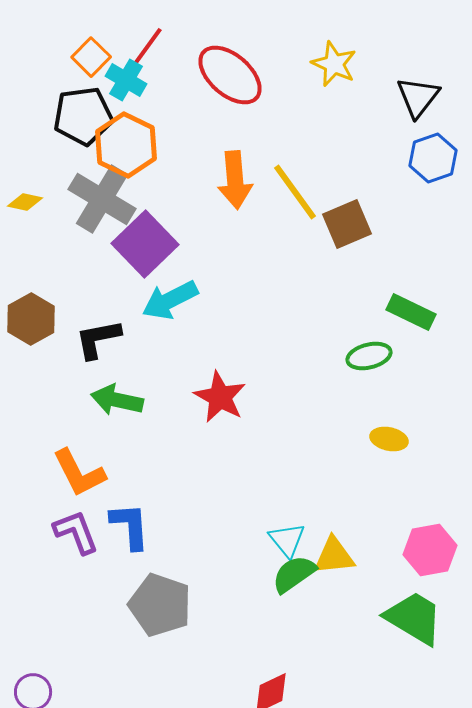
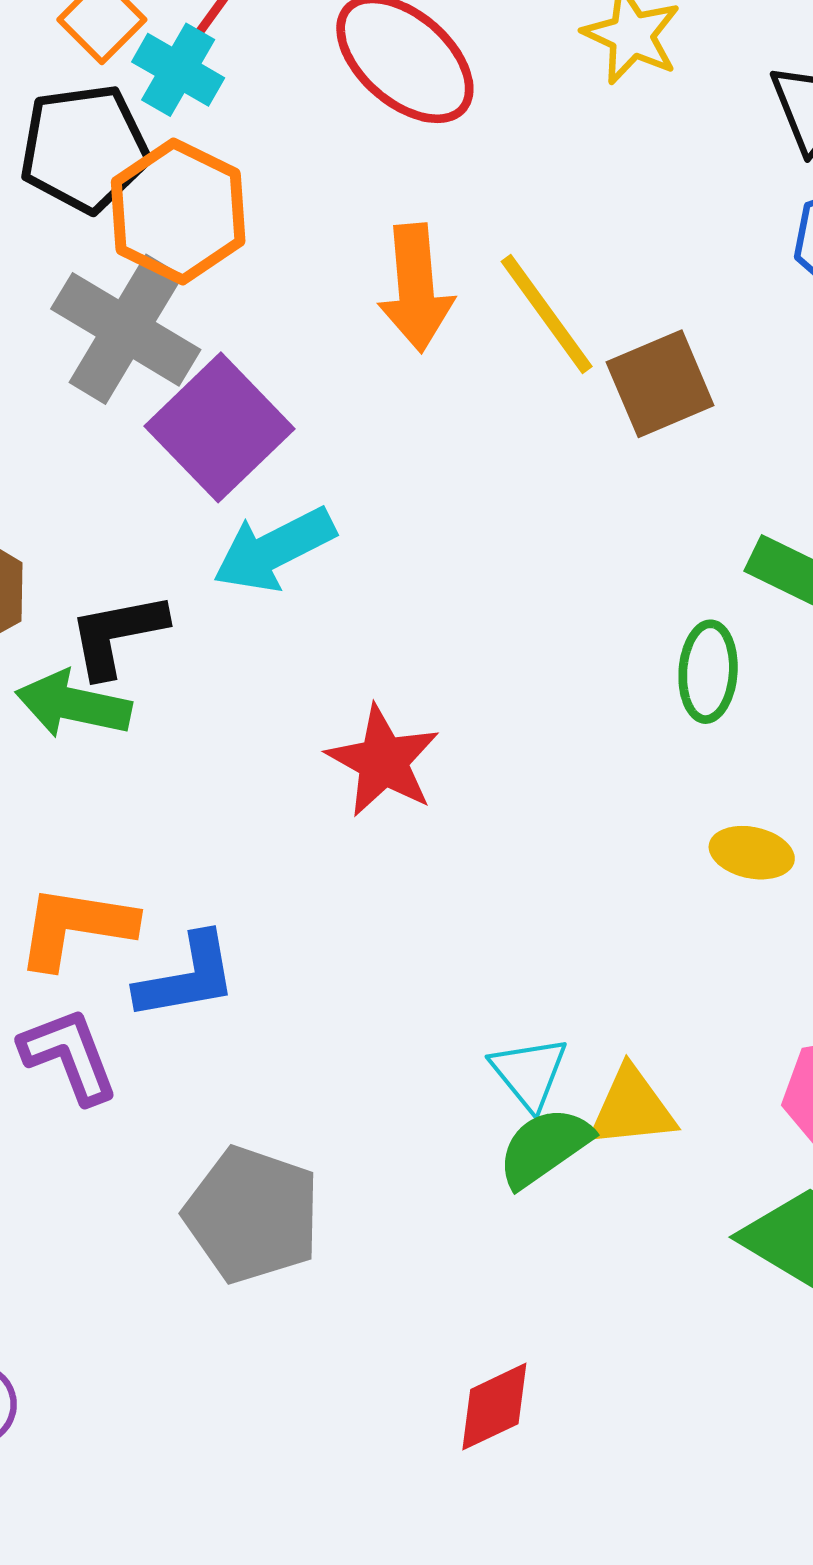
green ellipse: (369, 356) -> (708, 672), turned -72
green arrow: (117, 400) -> (73, 704), moved
orange L-shape: (79, 473) -> (76, 927), turned 126
blue L-shape: (130, 526) -> (187, 977), moved, turned 84

